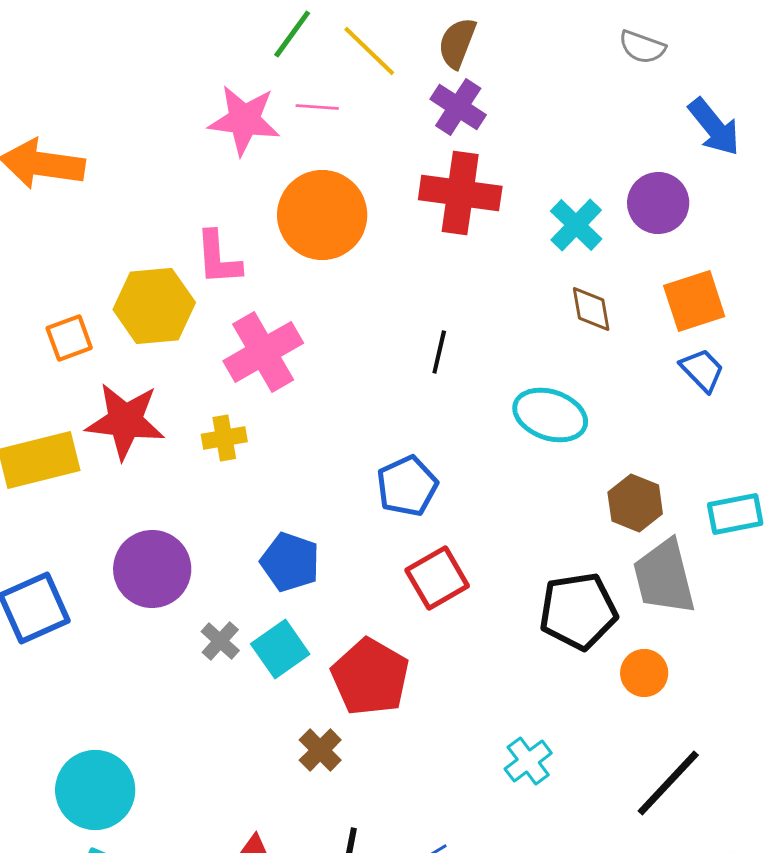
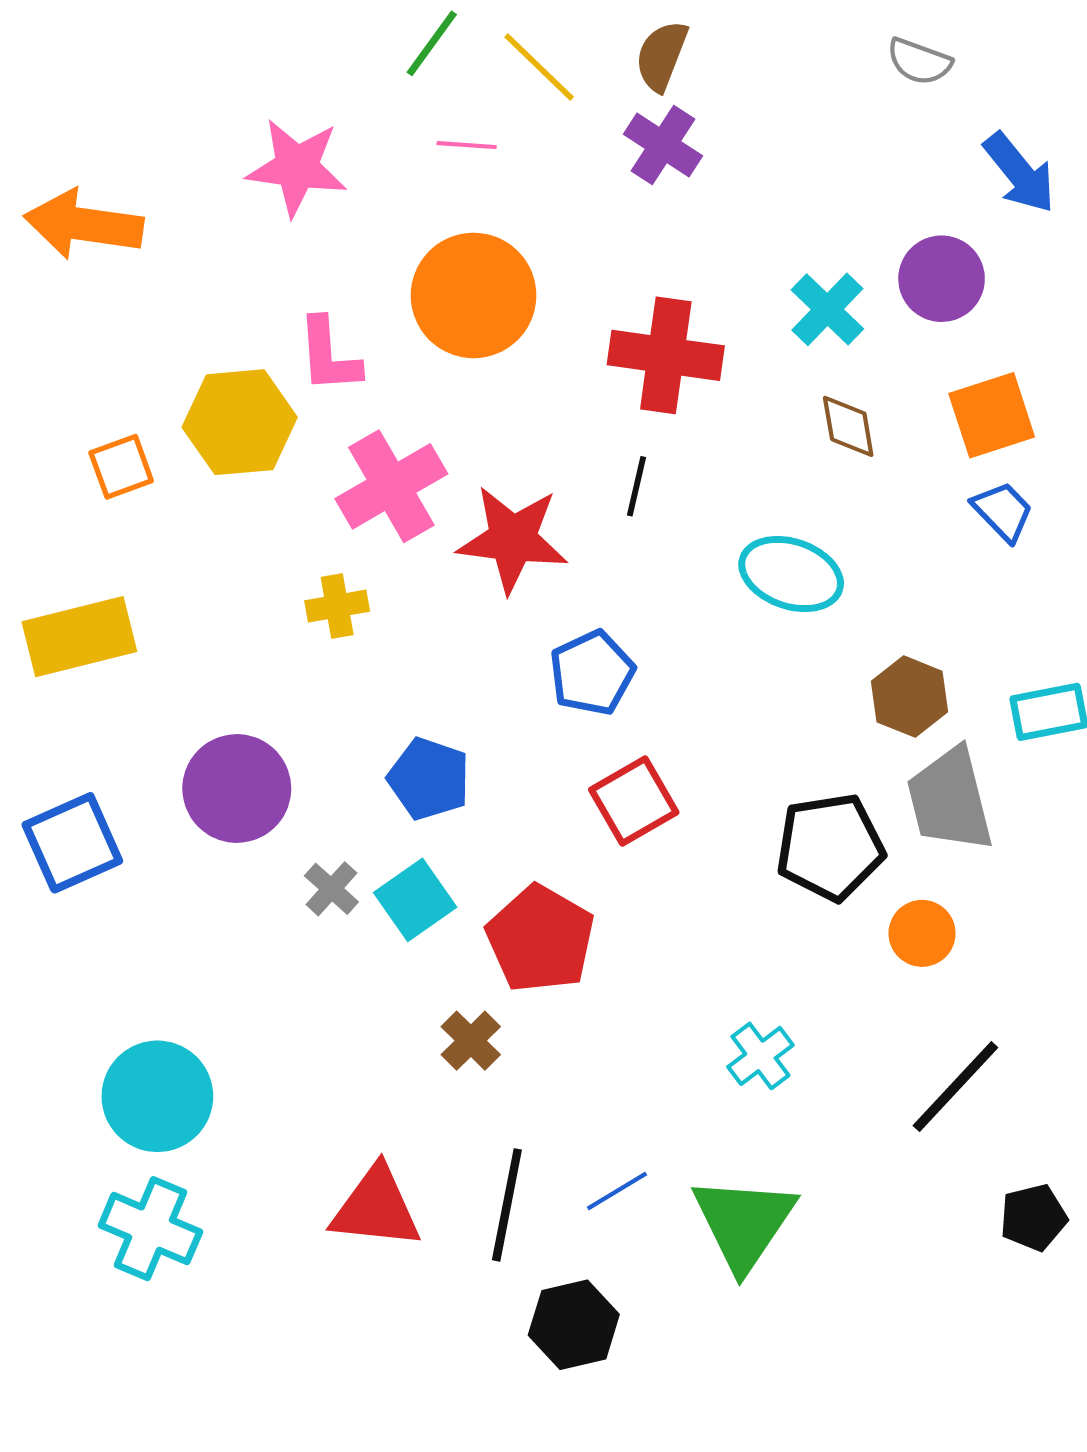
pink star: (244, 120) -> (297, 167), moved
red cross: (460, 193) -> (666, 355), moved
red star: (125, 421) -> (513, 539), moved

